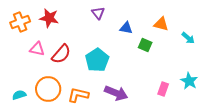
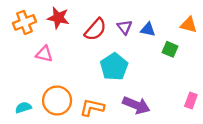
purple triangle: (98, 13) -> (125, 27), moved
red semicircle: (61, 54) -> (95, 29), moved

